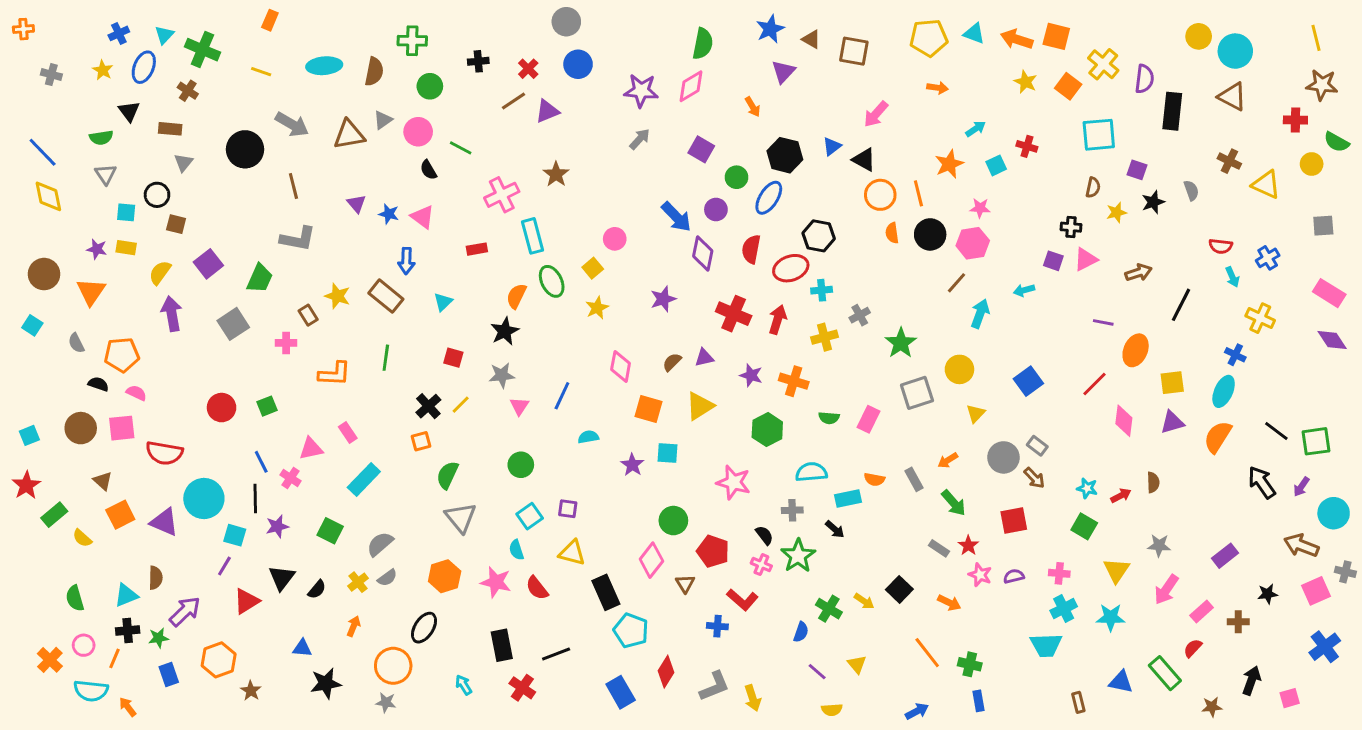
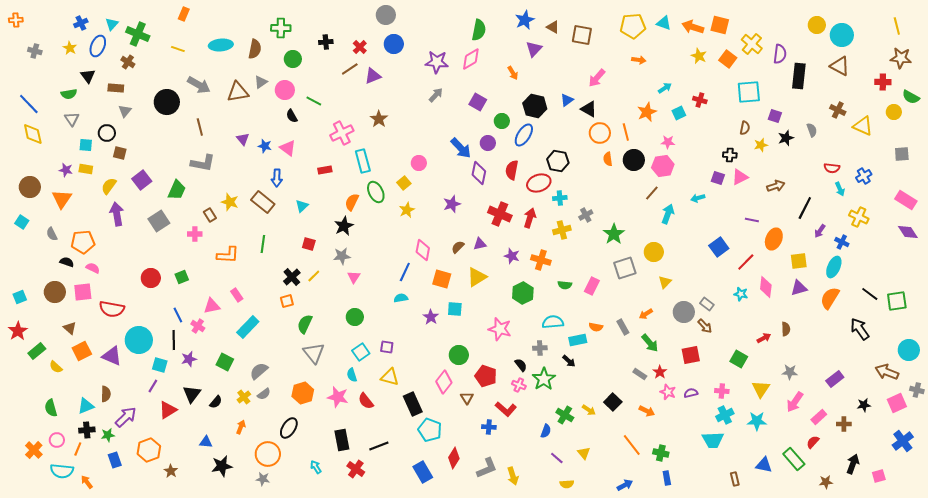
blue square: (1028, 381) -> (719, 247), moved
blue line: (562, 396) -> (405, 272), moved
purple arrow: (1301, 487) -> (820, 231), moved
cyan star: (1087, 488) -> (741, 294), moved

